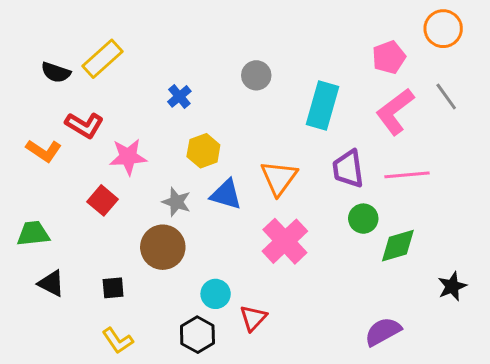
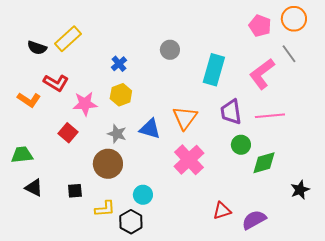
pink pentagon: (389, 57) -> (260, 26), moved, turned -30
gray line: (446, 96) -> (289, 54), moved
yellow hexagon: (203, 151) -> (121, 95), moved
red triangle: (253, 318) -> (222, 211), moved, turned 30
yellow L-shape: (118, 341) -> (105, 209), moved, turned -60

